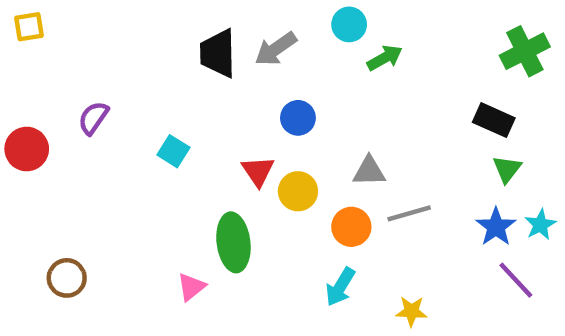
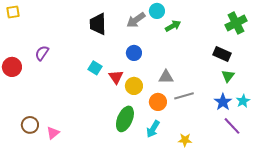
gray arrow: (276, 49) -> (136, 20), moved
cyan square: (173, 151) -> (95, 68), moved
green ellipse: (233, 242) -> (125, 119), moved, turned 30
pink triangle: (191, 287) -> (53, 133), moved

